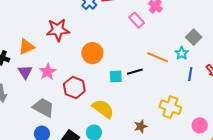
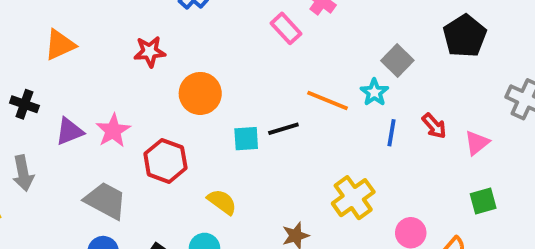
red star: (58, 30) -> (150, 52), moved, size x0.7
orange triangle: (27, 47) -> (60, 45), moved
purple triangle: (25, 72) -> (69, 131), turned 42
yellow cross: (170, 107) -> (353, 198), turned 35
yellow semicircle: (103, 109) -> (222, 202), size x0.7

